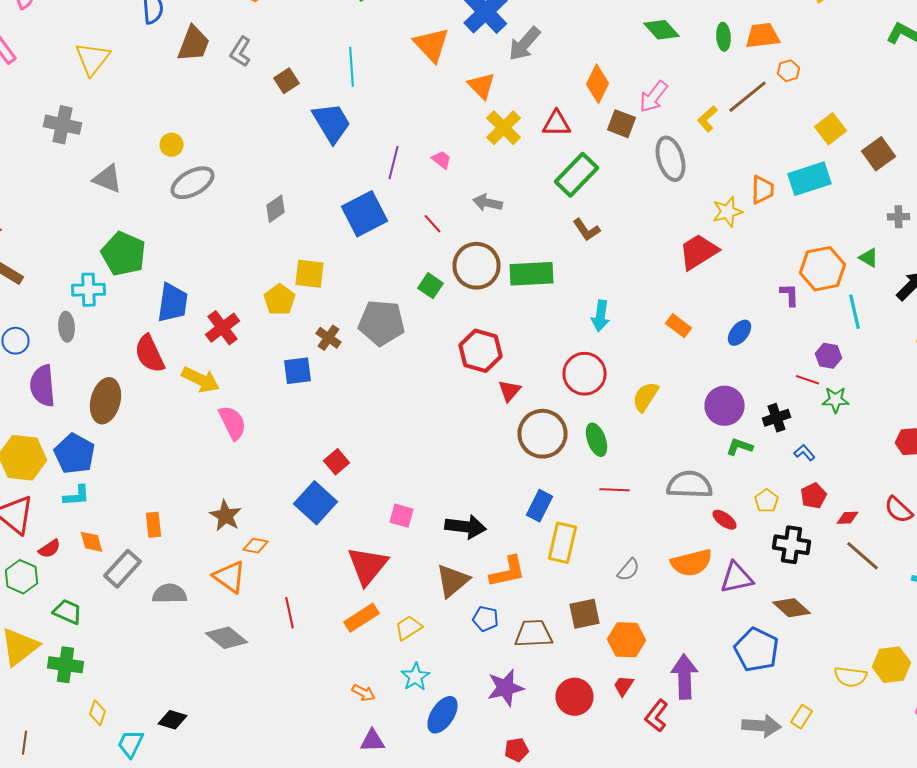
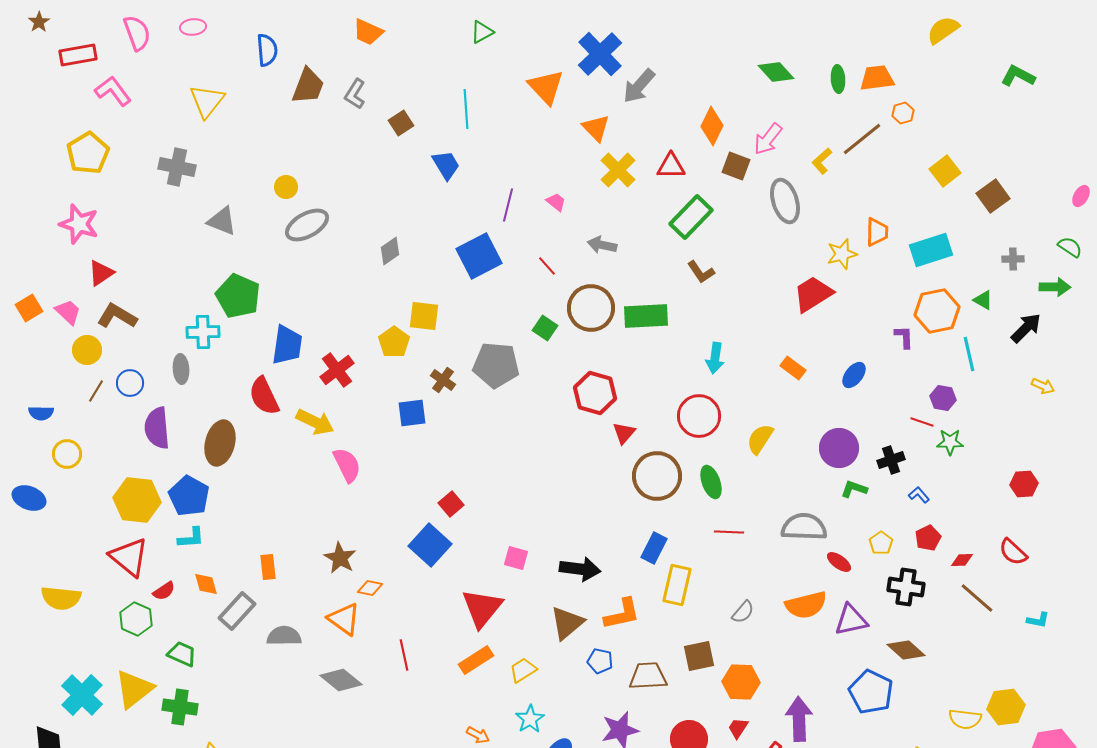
blue trapezoid: (332, 123) -> (446, 165), size x0.7
cyan rectangle: (810, 179) -> (931, 250), moved

